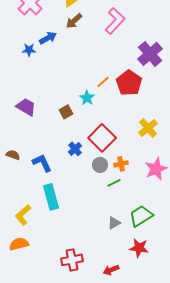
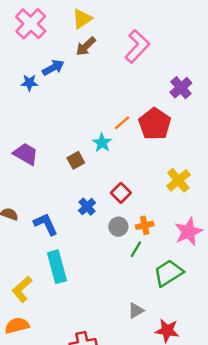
purple cross: (150, 54) -> (181, 88), size x0.7
red square: (102, 138) -> (121, 193), size x0.6
green line: (114, 183) -> (136, 249), turned -32
green trapezoid: (141, 216) -> (168, 273), moved
gray triangle: (114, 223) -> (136, 311), moved

